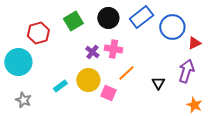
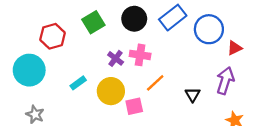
cyan rectangle: (60, 86) -> (78, 83), moved
pink square: (108, 93) -> (134, 106), turned -35

